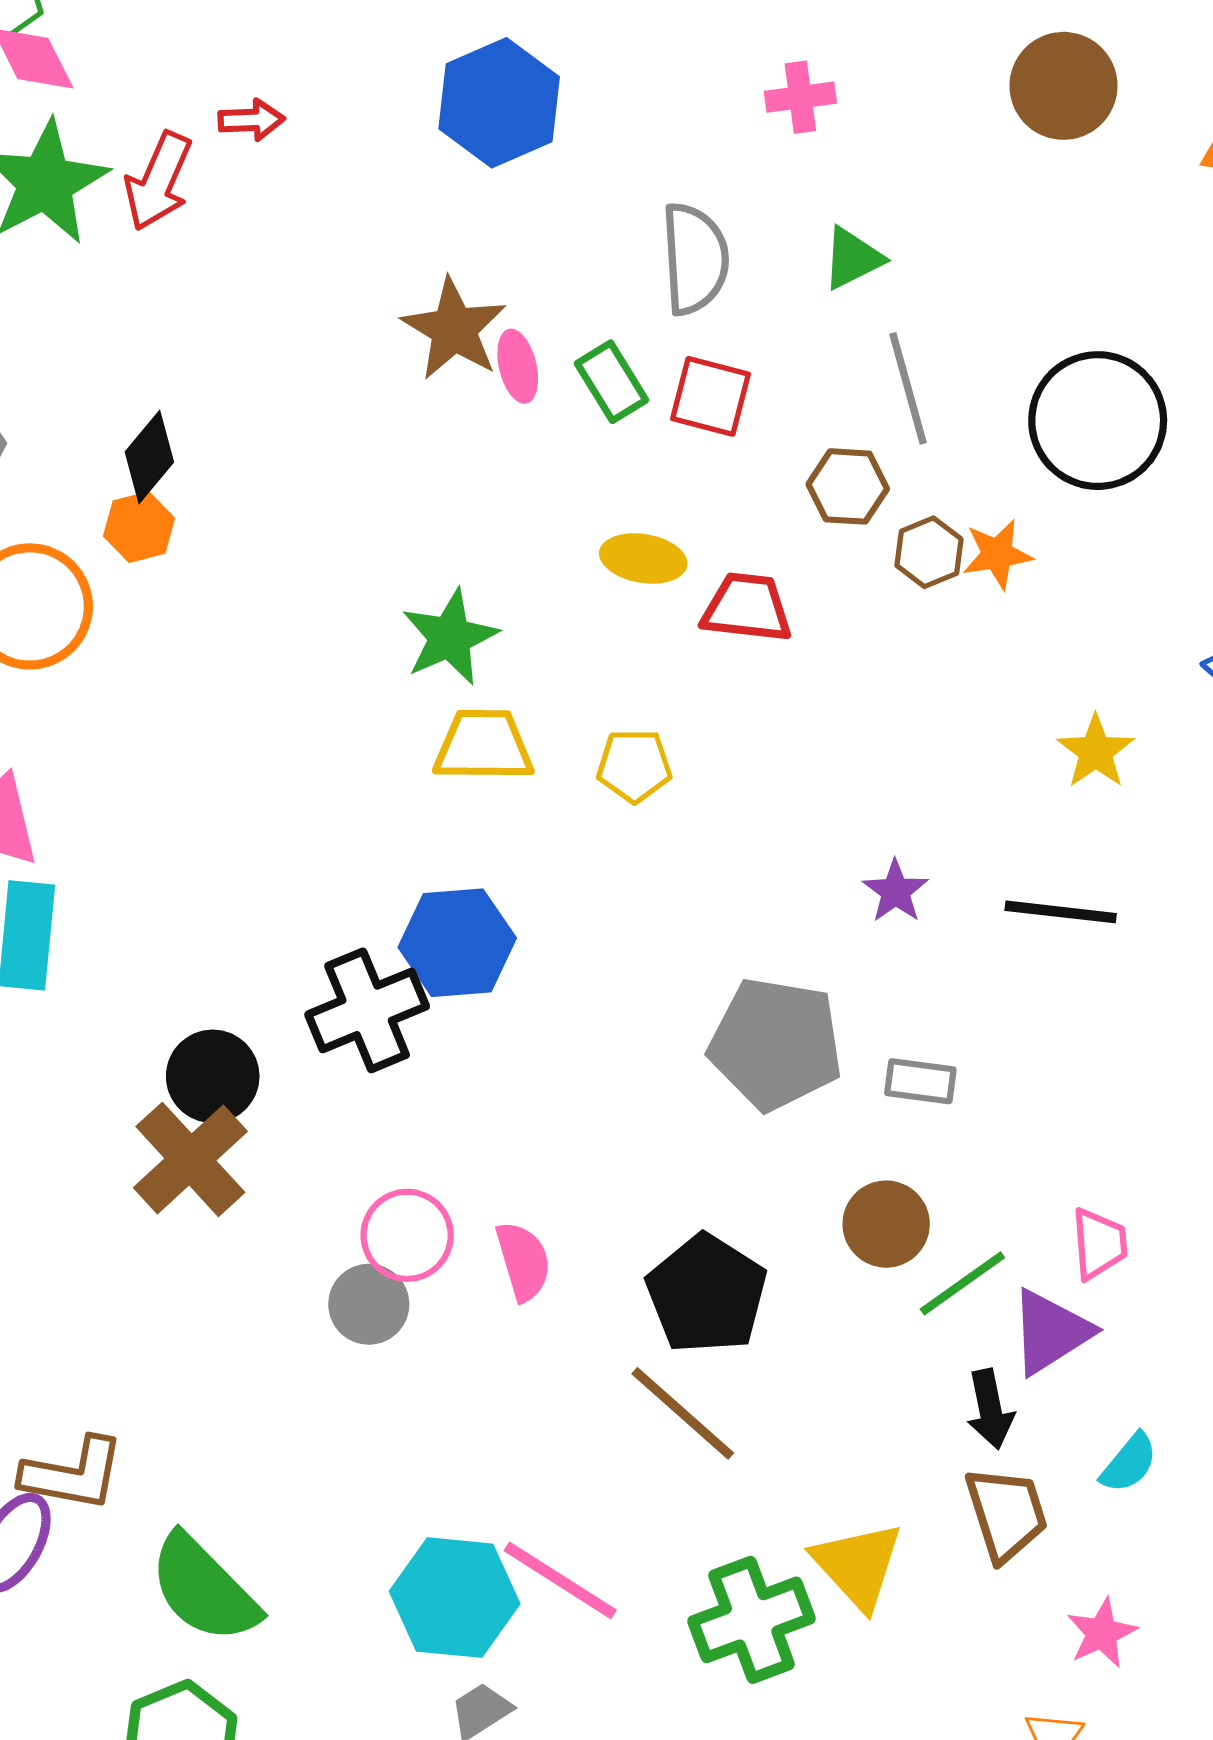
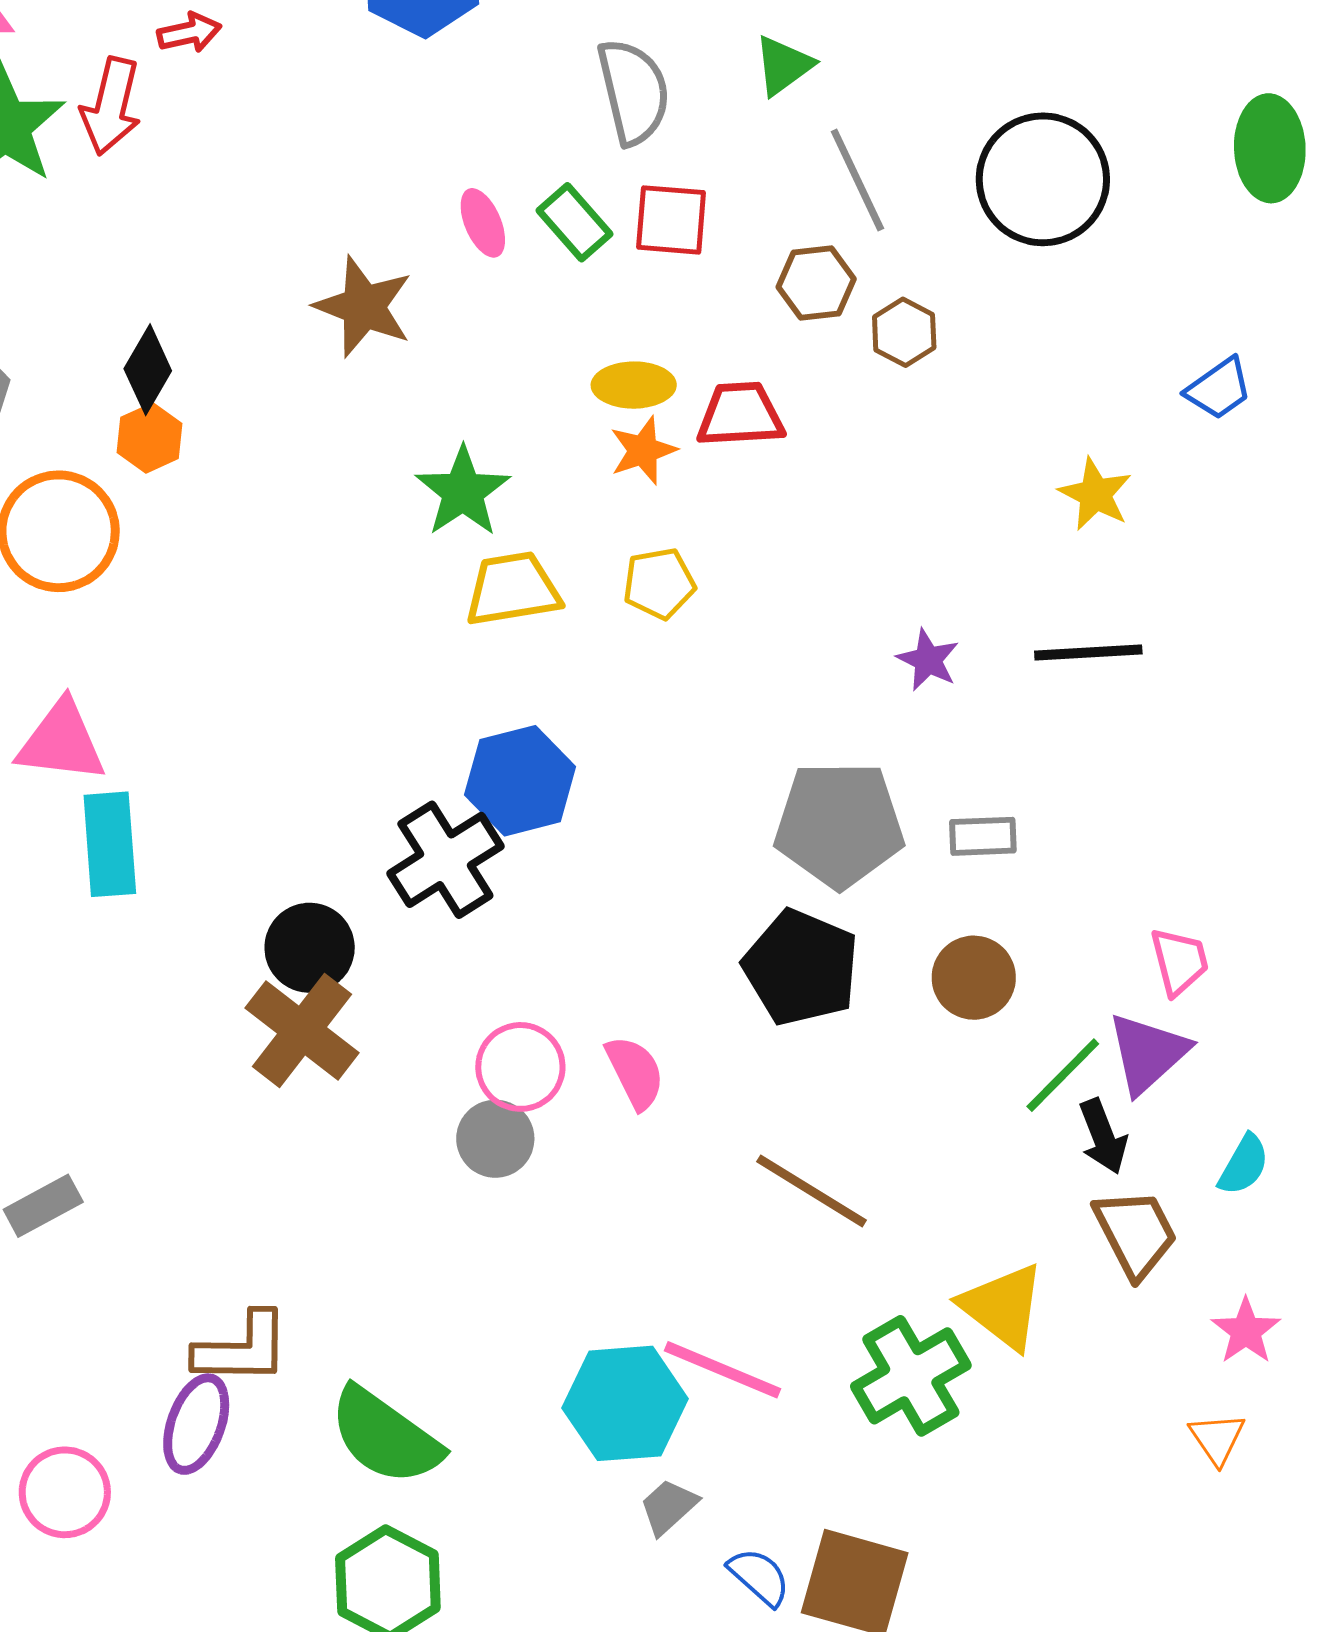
brown star: (454, 329) -> (364, 307), moved
orange star: (997, 554) -> (643, 450), moved
green line: (962, 1283) -> (1063, 1075), moved
black pentagon: (707, 1294) -> (801, 967), moved

